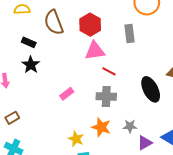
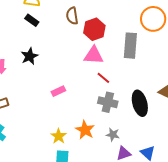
brown semicircle: (54, 22) -> (72, 16), moved, size x0.7
gray rectangle: (129, 34) -> (130, 46), size x1.4
black rectangle: (29, 42) -> (32, 20), moved
gray cross: (106, 97) -> (108, 102), moved

